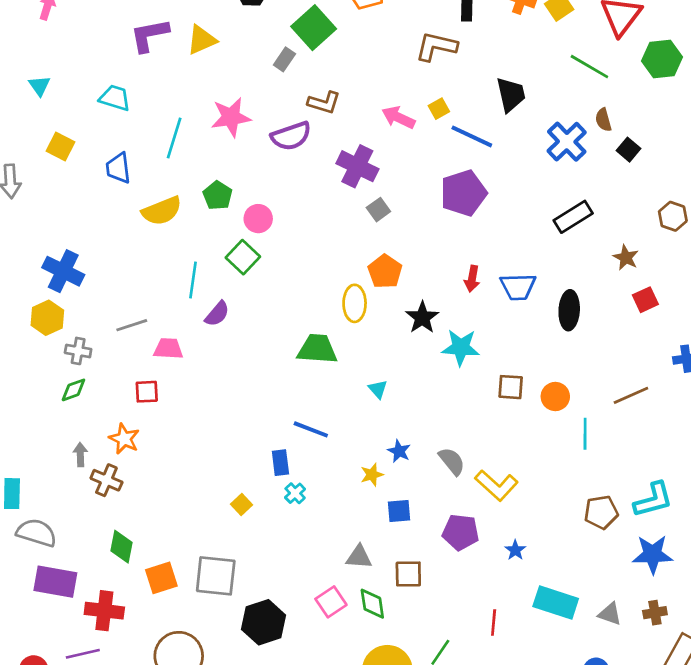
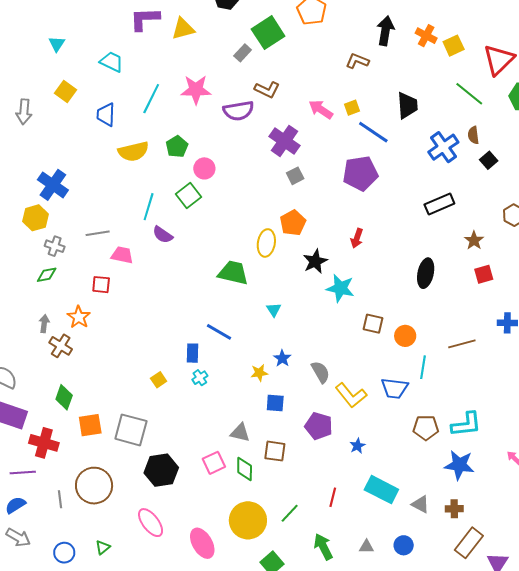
brown L-shape: (436, 46) -> (357, 61), size x0.7
blue trapezoid: (518, 287) -> (395, 388), moved
purple semicircle: (217, 314) -> (163, 235), turned 75

